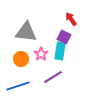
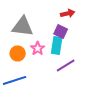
red arrow: (71, 19) -> (68, 13), turned 112
purple line: (53, 77) -> (66, 65), moved

